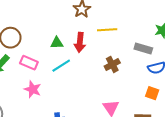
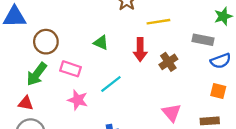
red arrow: (80, 42) -> (140, 50), moved
green triangle: (57, 43) -> (101, 43), turned 32
cyan line: (61, 66) -> (111, 84), moved

